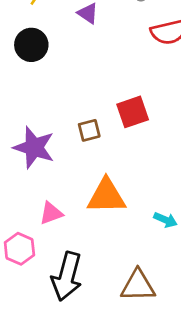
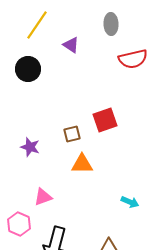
purple star: (34, 147) -> (30, 147), size x0.6
orange triangle: (106, 196) -> (82, 164), moved, size x0.7

